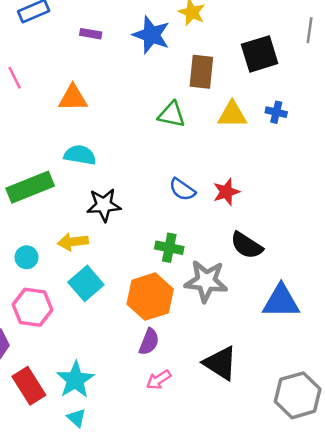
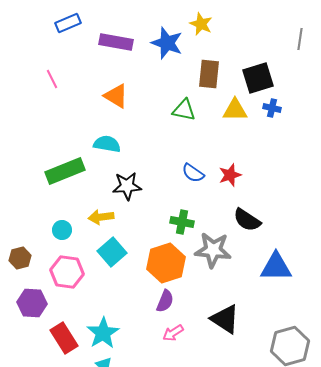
purple rectangle: (91, 34) -> (116, 42), size x1.8
black square: (260, 54) -> (258, 78), moved
orange triangle: (73, 98) -> (116, 96), moved, turned 32

